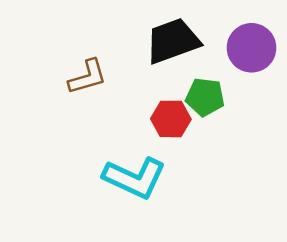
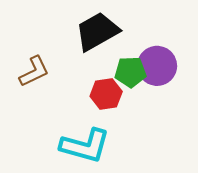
purple circle: (252, 48) -> (157, 66), moved

